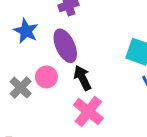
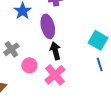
pink circle: (46, 77) -> (29, 65), moved

